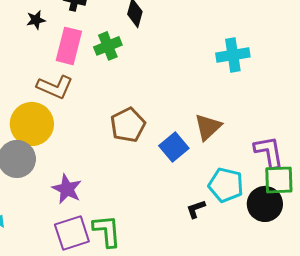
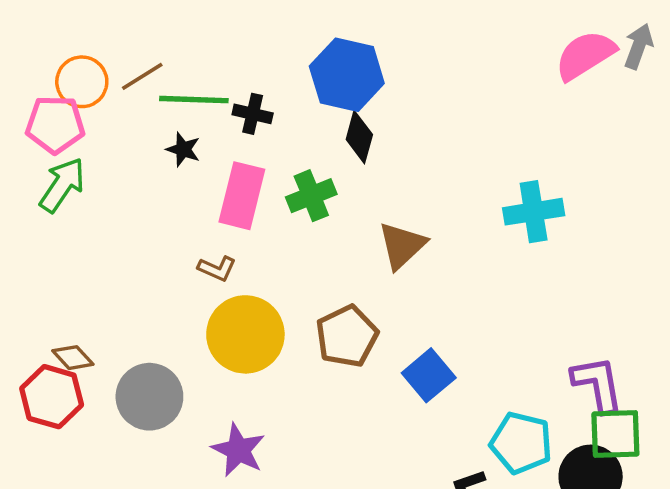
black star: (36, 20) -> (183, 149), turned 30
brown L-shape: (55, 87) -> (217, 269), size x0.6
yellow circle: (32, 124) -> (245, 334), moved
brown triangle: (208, 127) -> (402, 245), moved

